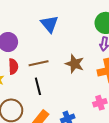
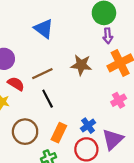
red semicircle: (13, 66) -> (16, 84), turned -42

